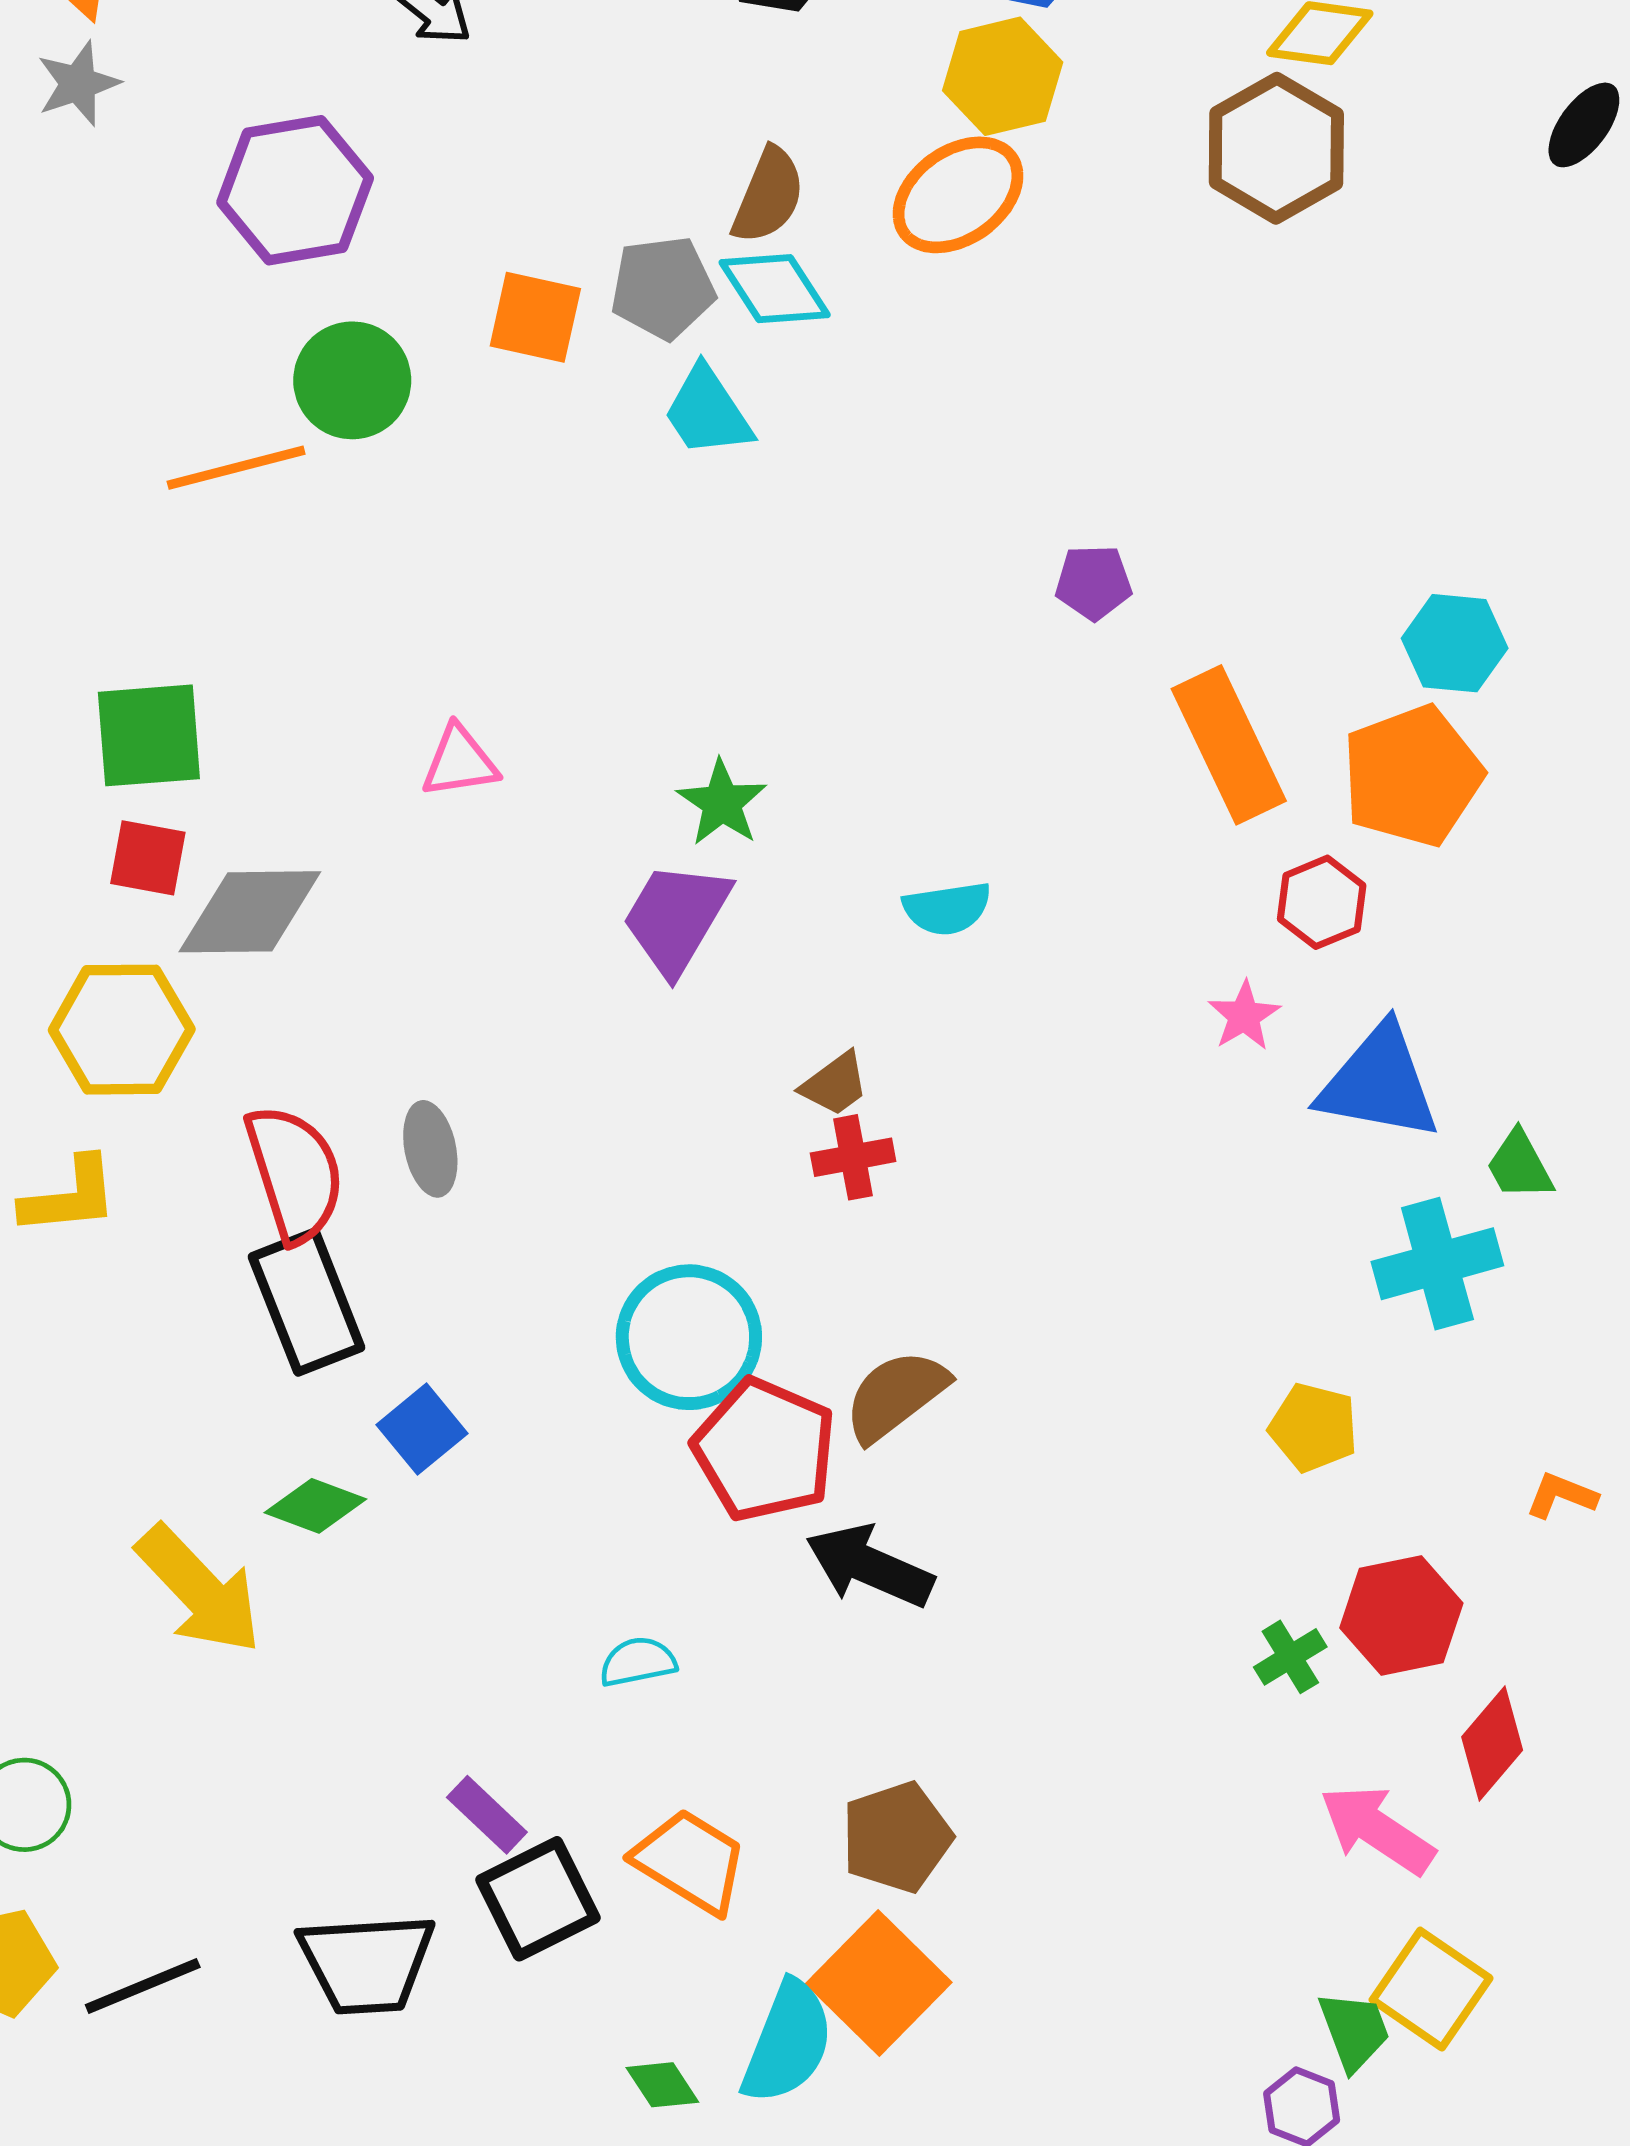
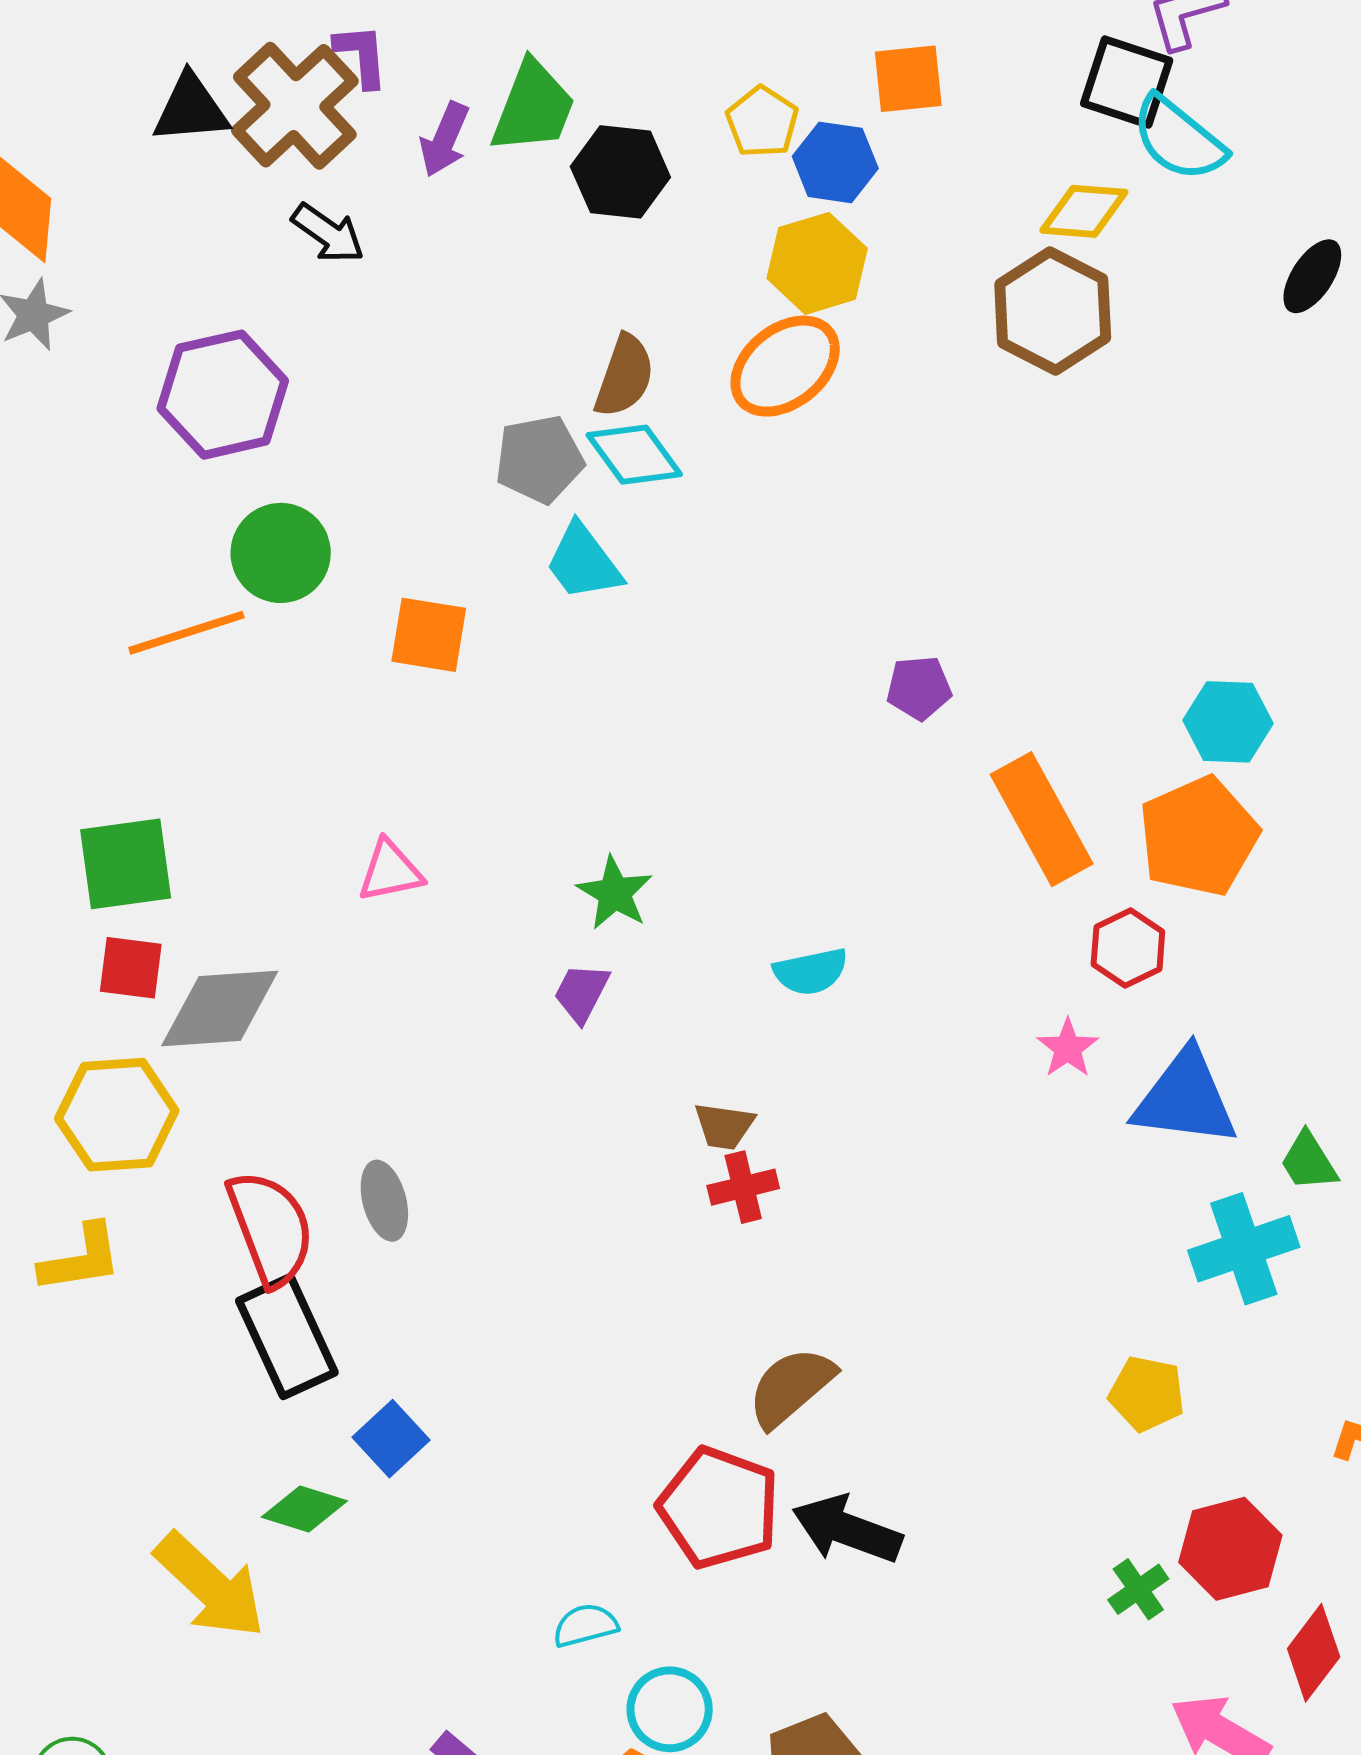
orange square: (535, 317) -> (429, 635), moved
purple trapezoid: (676, 918) -> (581, 993), size x0.6
brown trapezoid: (835, 1084) -> (724, 1126), turned 48
cyan circle: (689, 1337) -> (670, 1709), moved, size x0.7
red pentagon: (765, 1450) -> (719, 1508), moved
black arrow: (869, 1566) -> (847, 1529), moved

